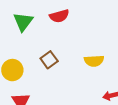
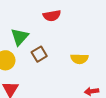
green triangle: (23, 22) -> (20, 37), moved

